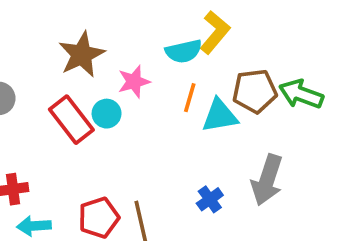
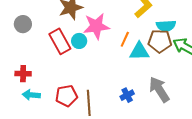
cyan semicircle: (184, 51) -> (166, 26), moved
pink star: (134, 82) -> (96, 26), size x1.5
gray arrow: (267, 180) -> (159, 89), turned 120

